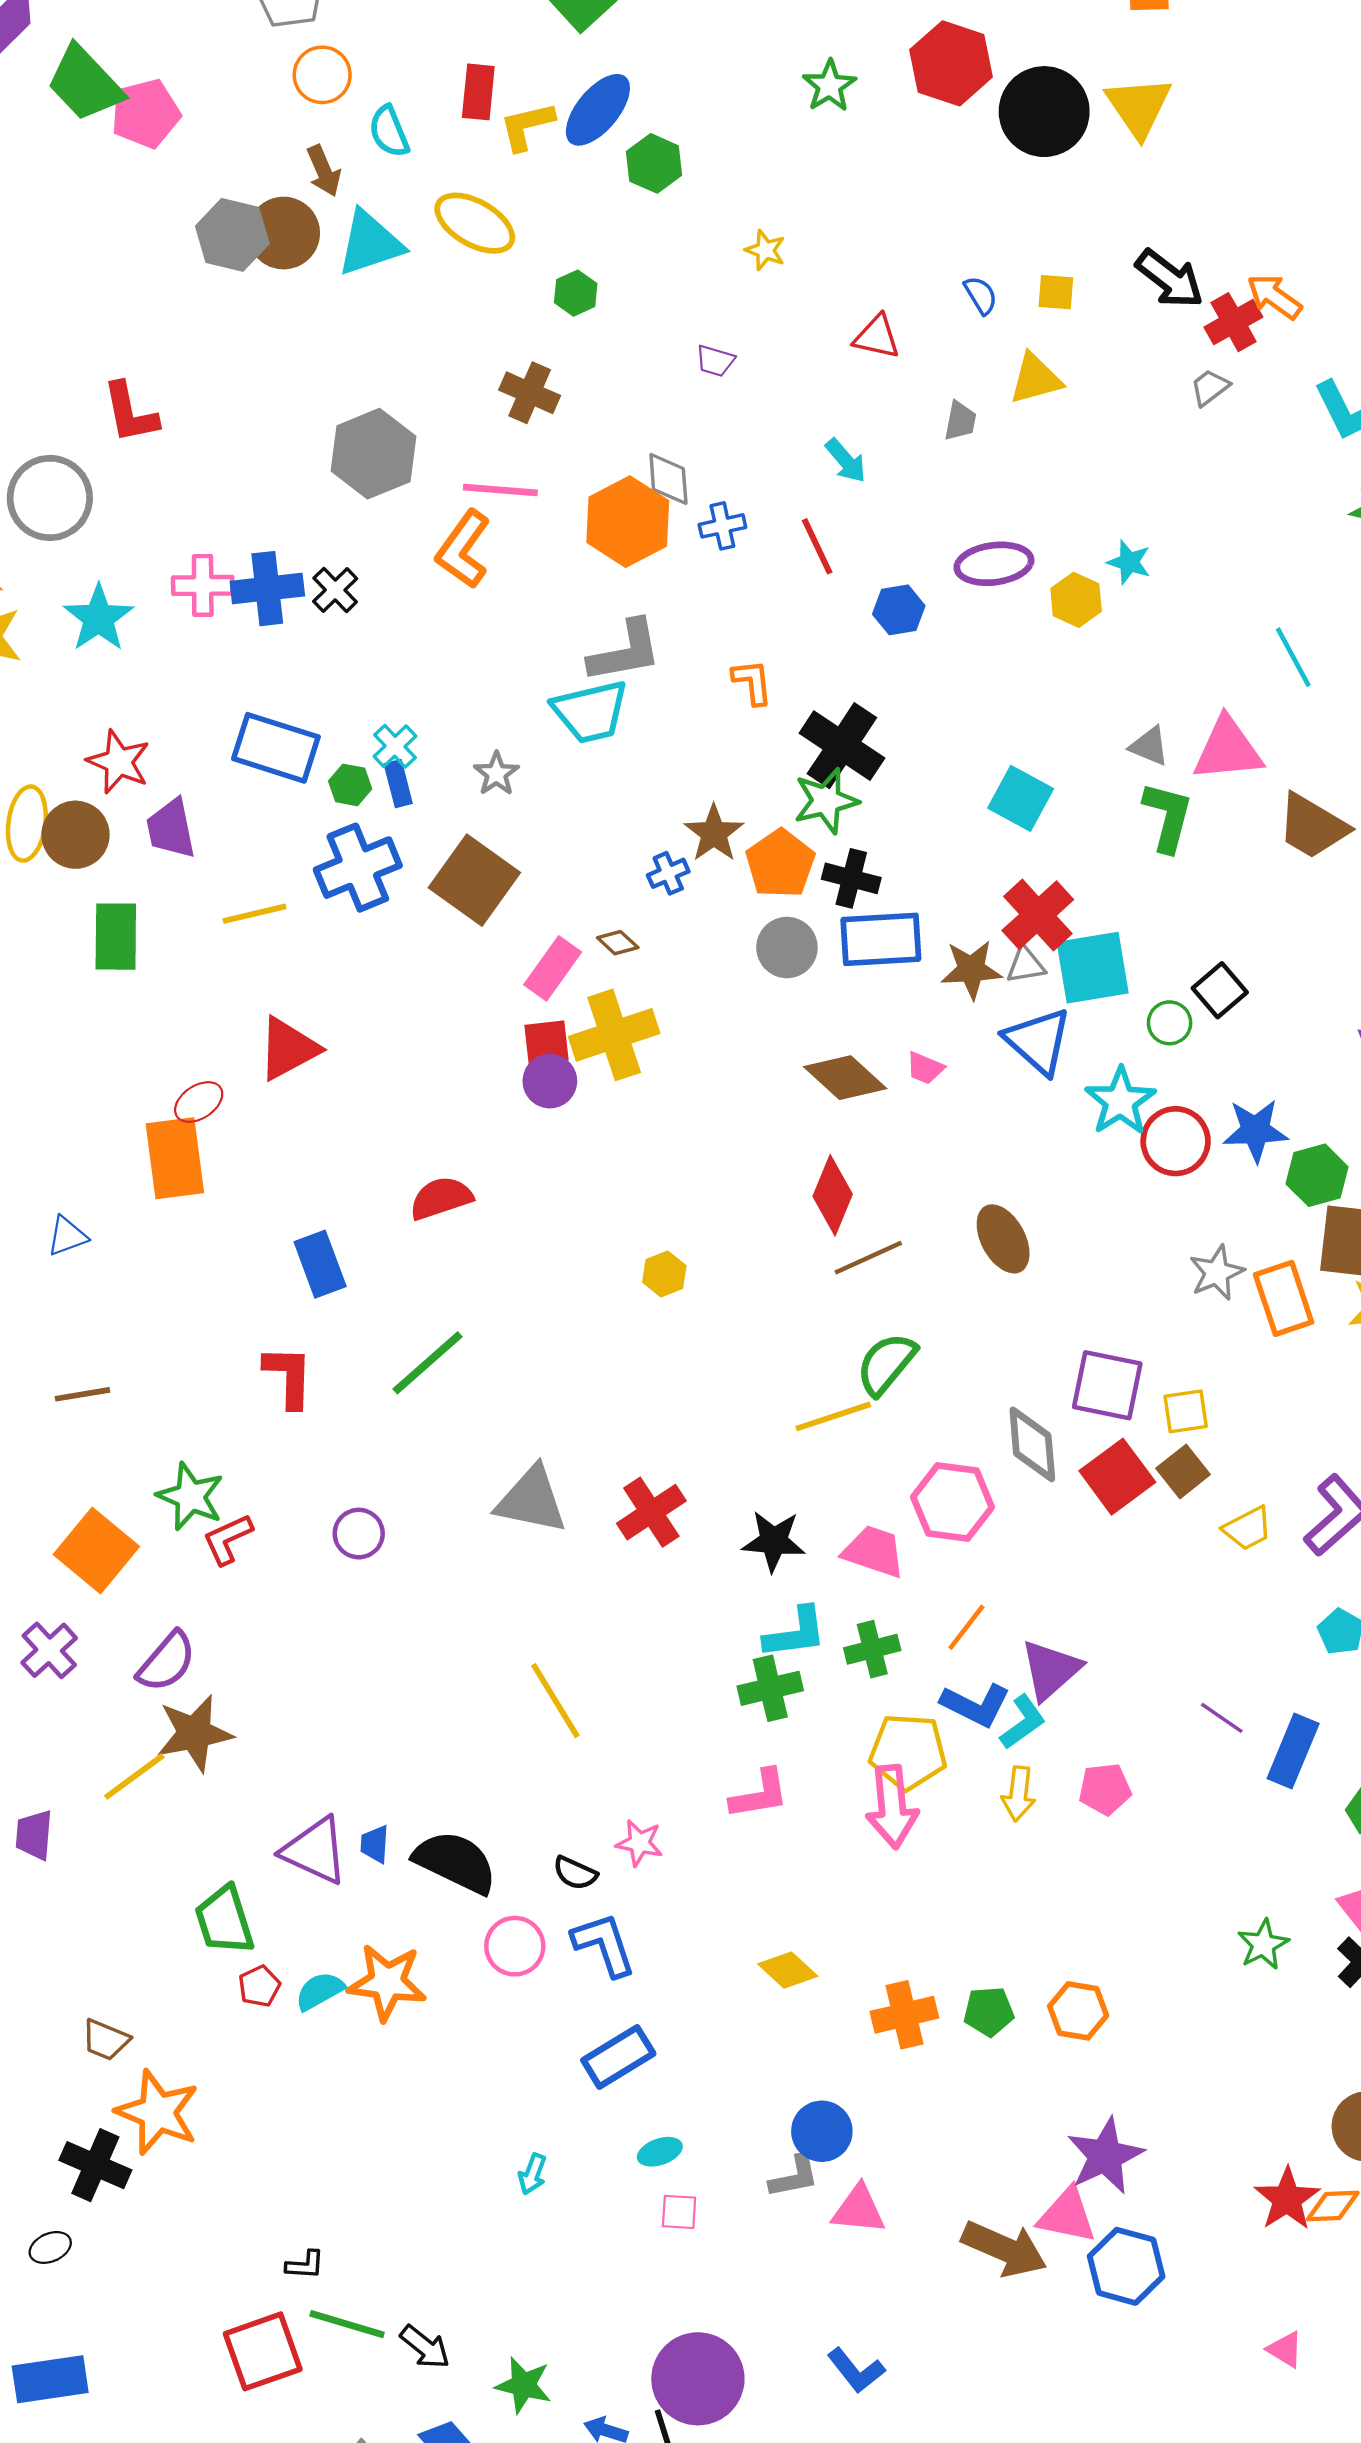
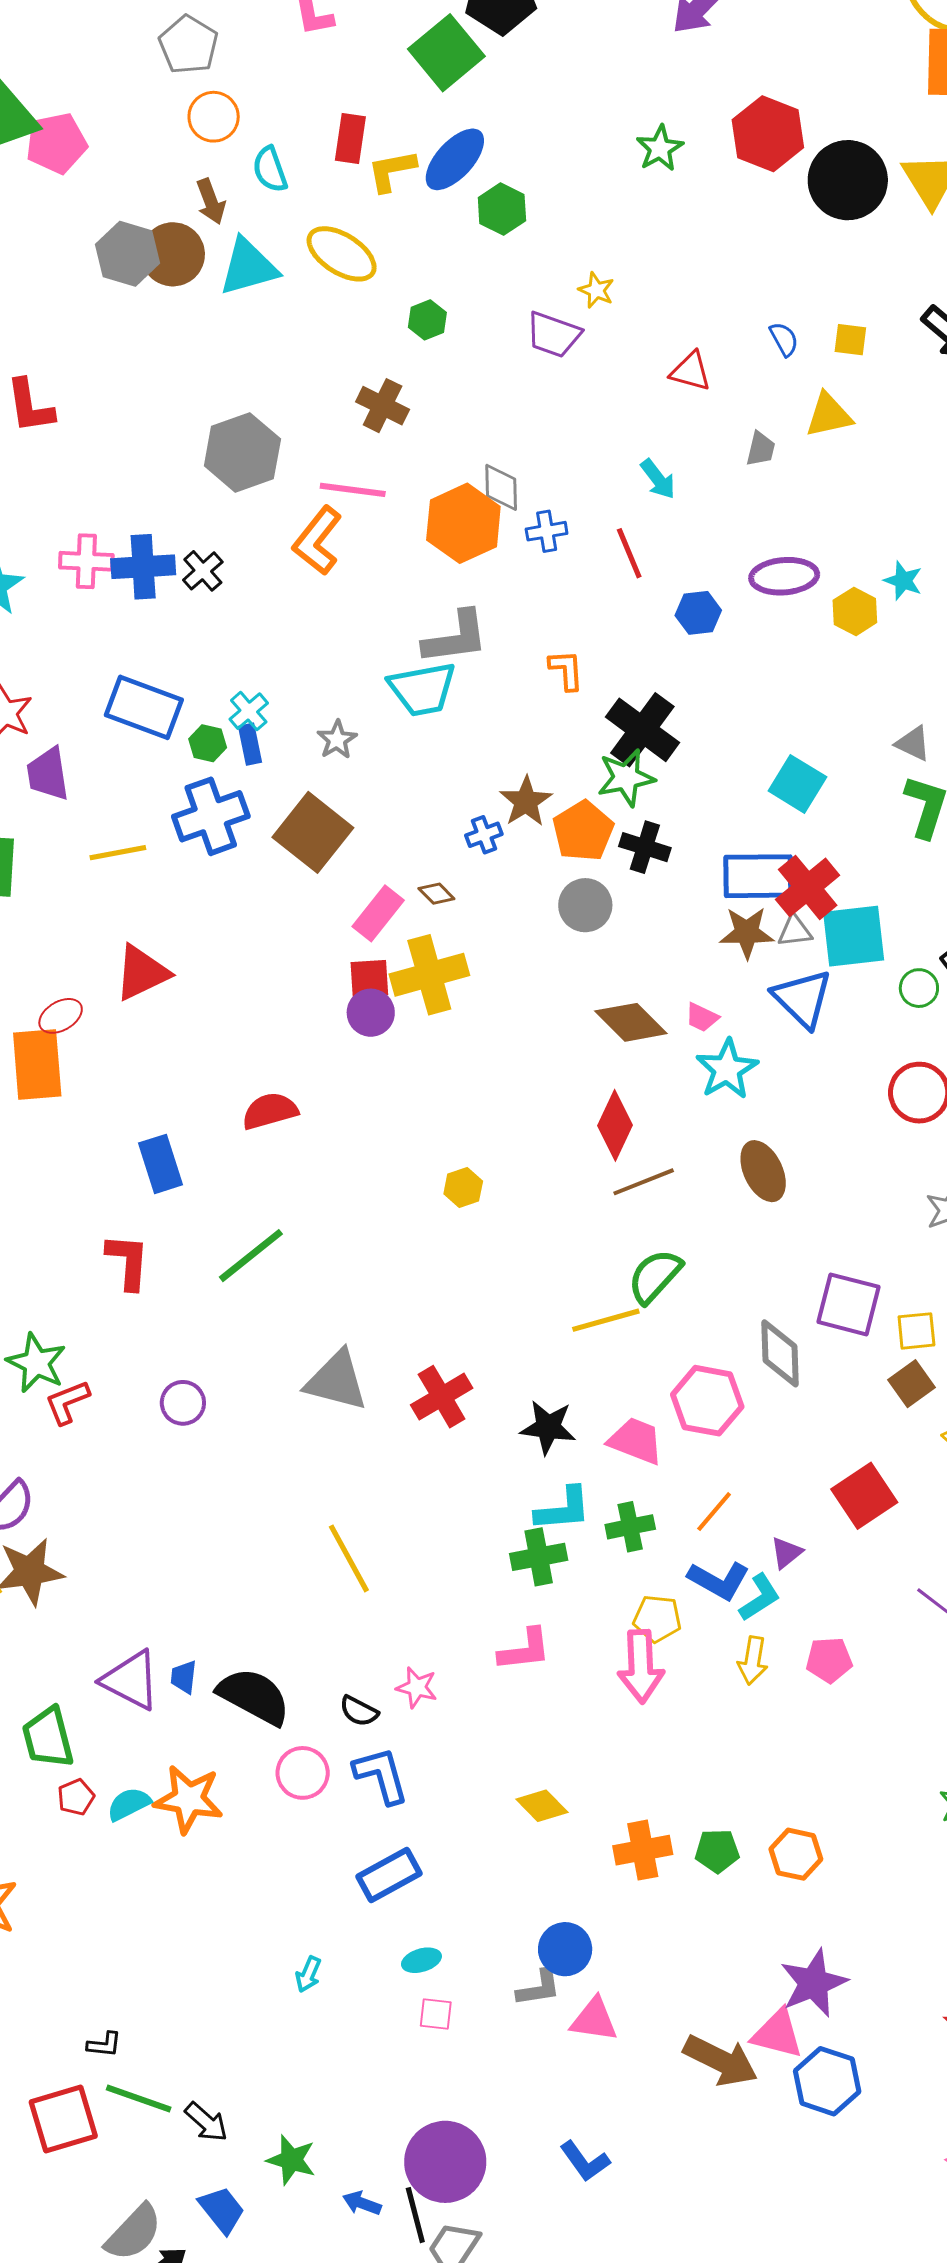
purple trapezoid: (715, 361) -> (553, 335), moved, size x1.6
blue rectangle: (881, 939) -> (758, 876), moved
cyan star: (1120, 1101) -> (727, 1069), moved
red square: (1117, 1477) -> (864, 1496), moved
purple triangle: (1051, 1670) -> (786, 1553), size x0.6
yellow pentagon: (908, 1752) -> (657, 1619), size x0.7

